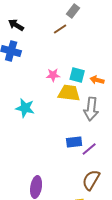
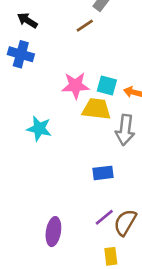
pink star: (53, 75) -> (76, 86), size x1.5
purple line: (89, 149) -> (104, 217), moved

